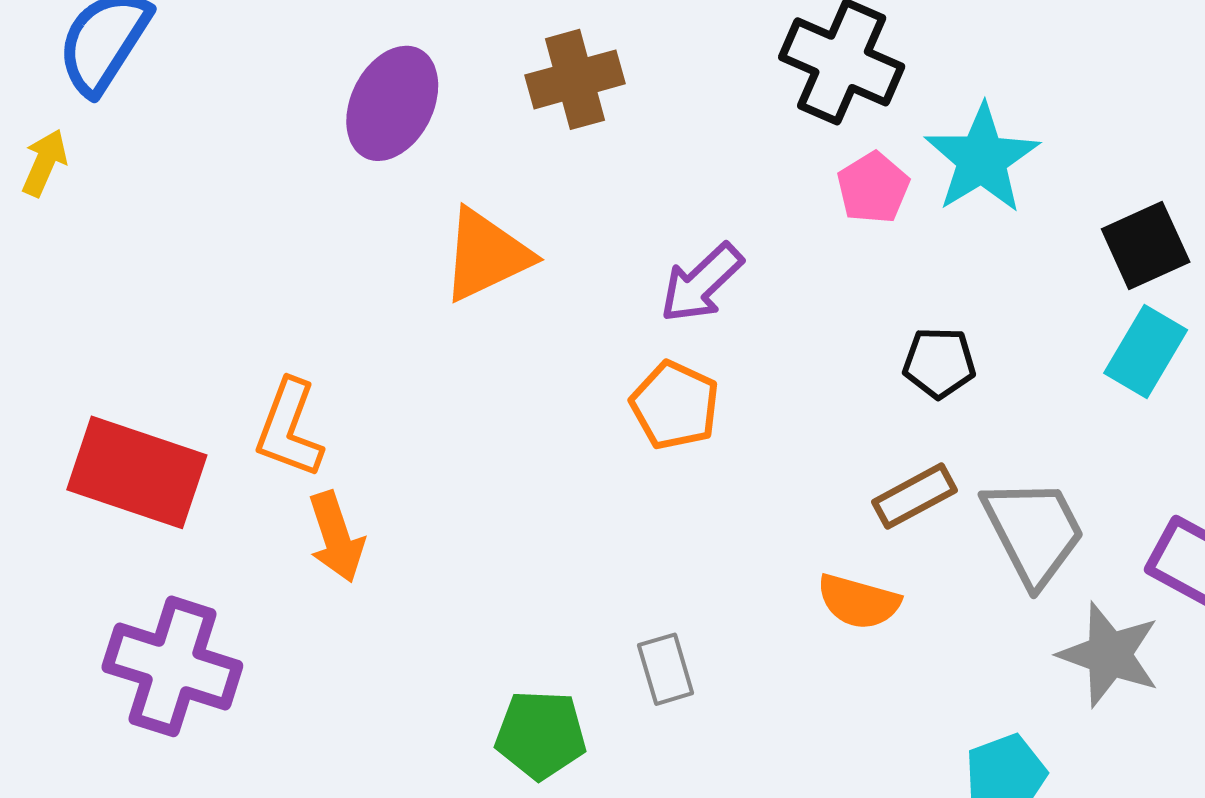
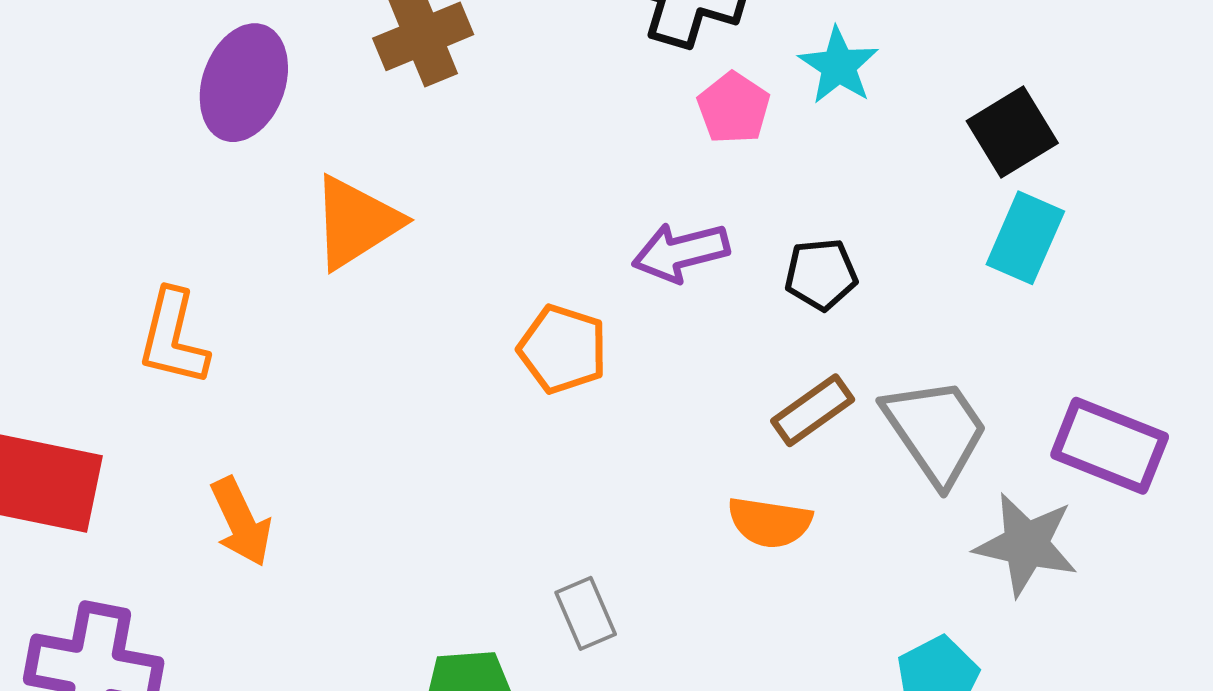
cyan star: (982, 159) -> (839, 66), size x0.7
purple arrow: (701, 283) -> (681, 252), moved, turned 36
orange L-shape: (289, 429) -> (173, 338), moved

